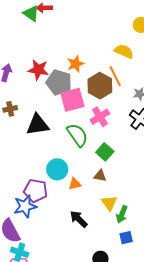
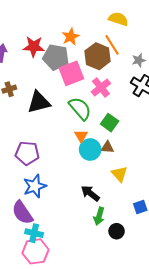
cyan circle: (57, 169) -> (90, 150), moved
orange triangle: (75, 184) -> (81, 136), moved, turned -40
purple pentagon: (36, 191) -> (27, 153), moved
green arrow: (122, 214) -> (99, 216), moved

